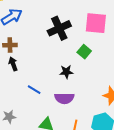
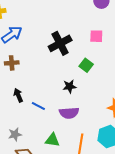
pink square: (96, 23) -> (96, 36), size x0.6
black arrow: (13, 64) -> (18, 95), moved

